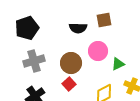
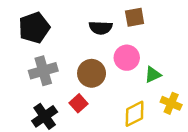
red square: (69, 84) -> (78, 103), moved

